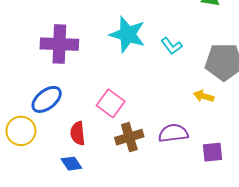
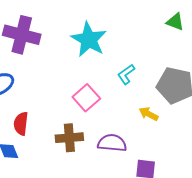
cyan L-shape: (172, 46) -> (126, 74), moved, turned 80
pink square: (111, 103) -> (86, 98), moved

